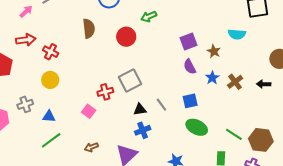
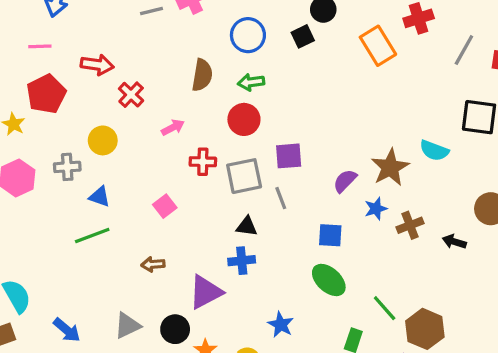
pink arrow: (26, 12) -> (173, 127), moved
green arrow: (149, 17) -> (251, 82), moved
red circle: (126, 37) -> (244, 119), moved
purple square: (188, 42) -> (289, 156), moved
brown star: (214, 51) -> (390, 167), size x1.6
purple semicircle: (190, 67) -> (345, 181), turned 56
yellow circle: (50, 80) -> (103, 140), moved
red cross: (105, 92) -> (203, 162), moved
gray line: (161, 105) -> (281, 198), moved

